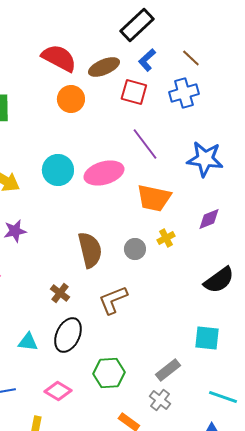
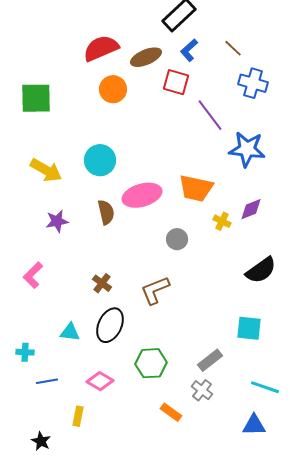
red semicircle: (59, 58) -> (101, 48), turned -51
blue cross: (184, 93) -> (253, 83), moved, turned 32
purple line: (145, 144) -> (210, 115), moved
pink ellipse: (104, 173) -> (142, 195), moved
yellow cross: (166, 238) -> (222, 221), moved, turned -36
brown semicircle: (90, 250) -> (106, 212), moved, size x0.7

